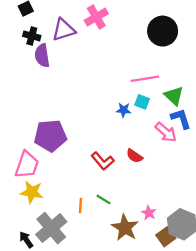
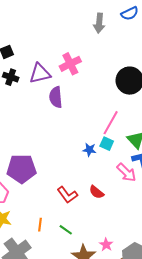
purple semicircle: (42, 56) -> (56, 97), moved
pink line: (145, 79) -> (111, 123), turned -55
orange line: (80, 205) -> (40, 225), moved

